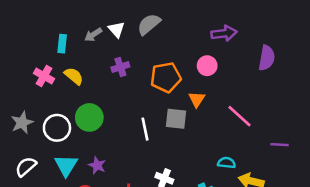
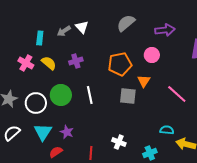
gray semicircle: (149, 24) -> (126, 23), moved
purple cross: (120, 67) -> (76, 61), moved
white line: (145, 129) -> (90, 95), moved

